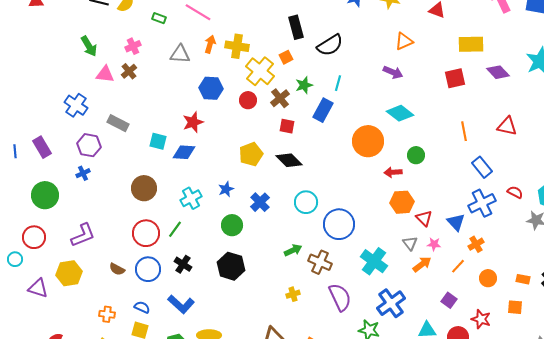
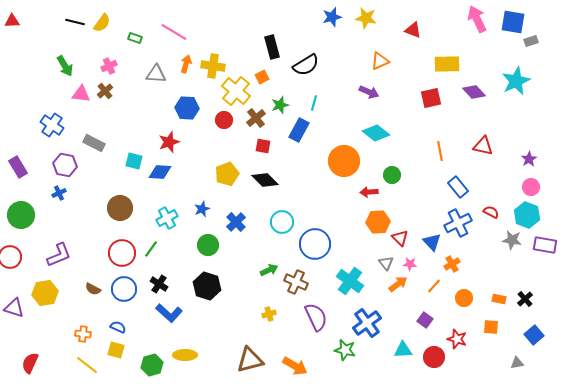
blue L-shape: (181, 304) -> (169, 313), moved

